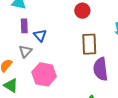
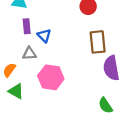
gray triangle: (25, 51) -> (29, 54), turned 48

